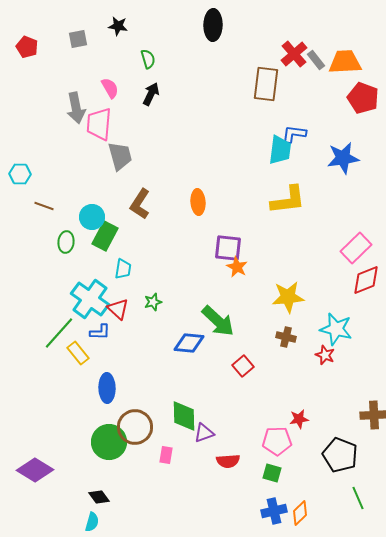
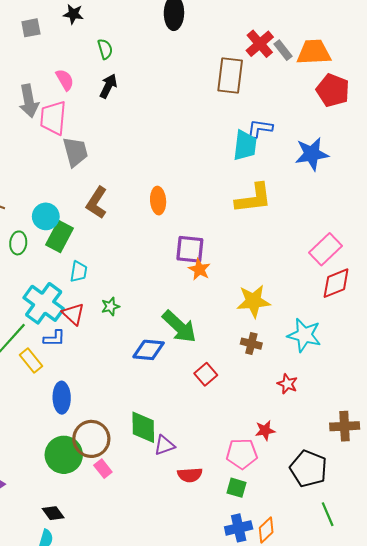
red star: (325, 355) -> (287, 384), moved
pink rectangle: (166, 455) -> (103, 469), moved, turned -48

